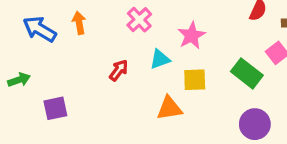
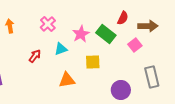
green rectangle: (247, 73) -> (106, 34), moved
yellow square: (195, 80) -> (93, 62), moved

